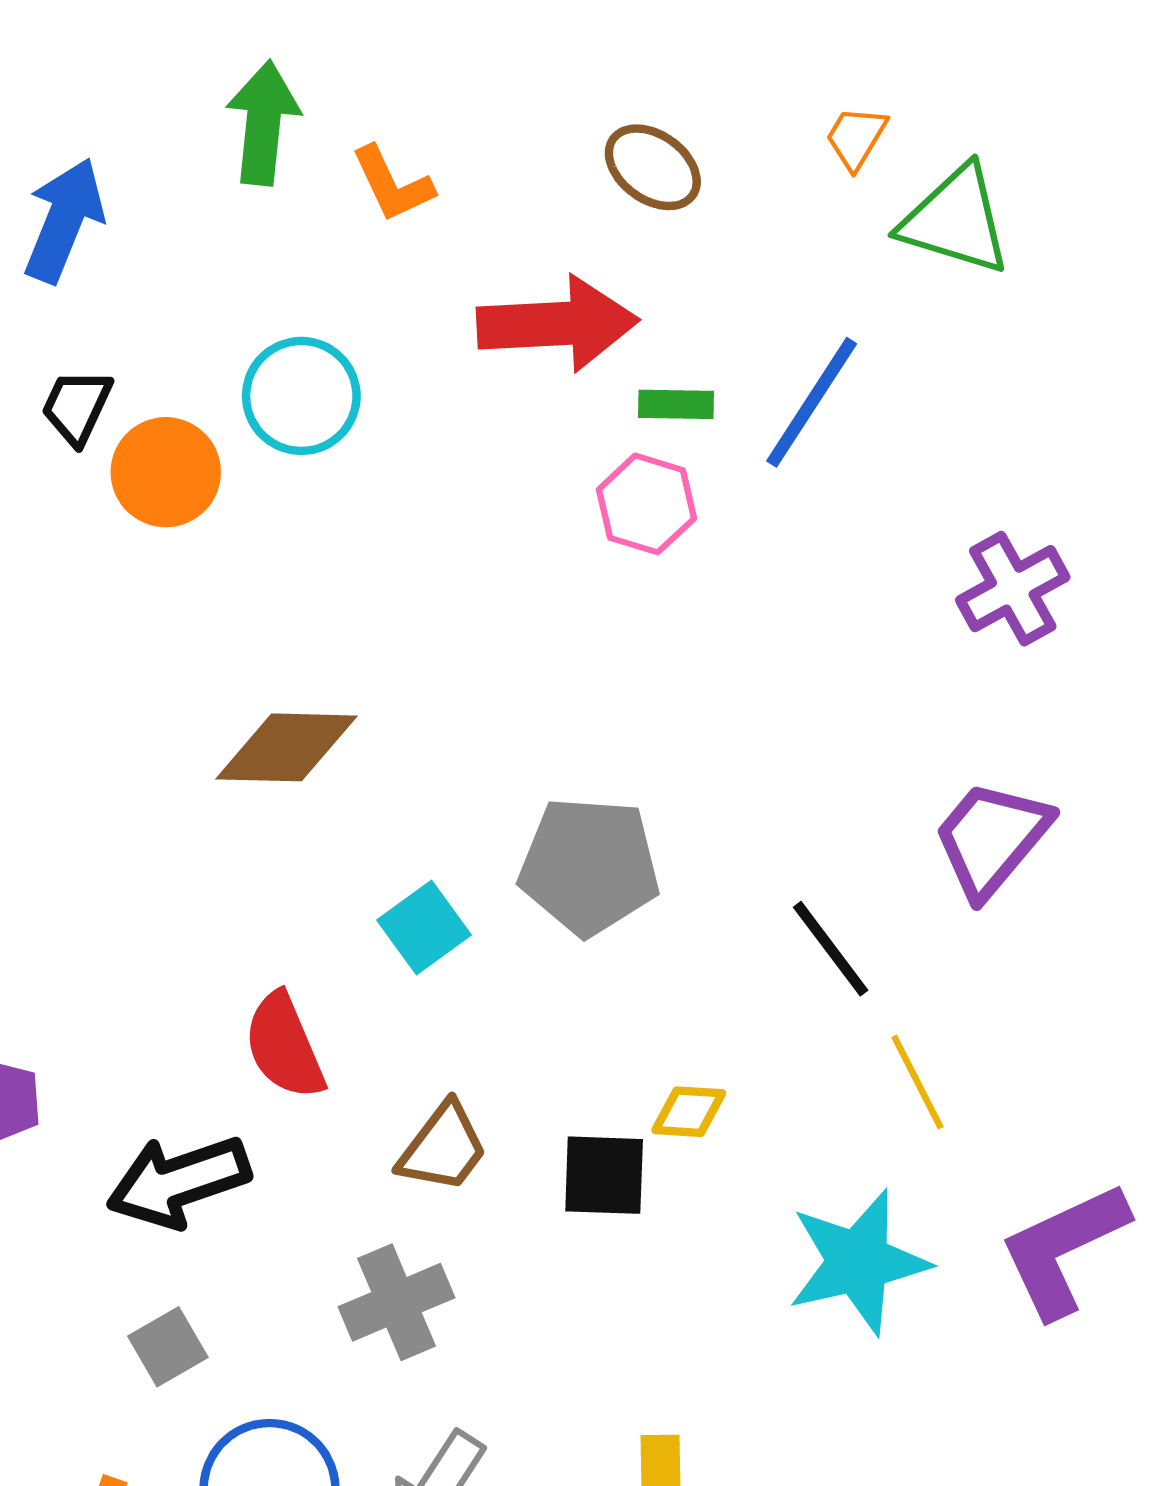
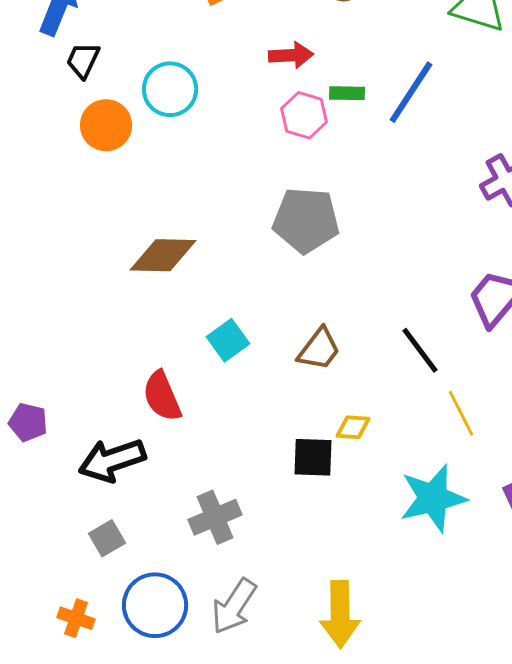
red arrow: (557, 324) -> (291, 55), size x0.6
black trapezoid: (77, 407) -> (83, 60), moved
pink hexagon: (646, 504) -> (304, 115), moved
gray pentagon: (589, 866) -> (306, 220), moved
brown trapezoid: (443, 1148) -> (319, 349), moved

